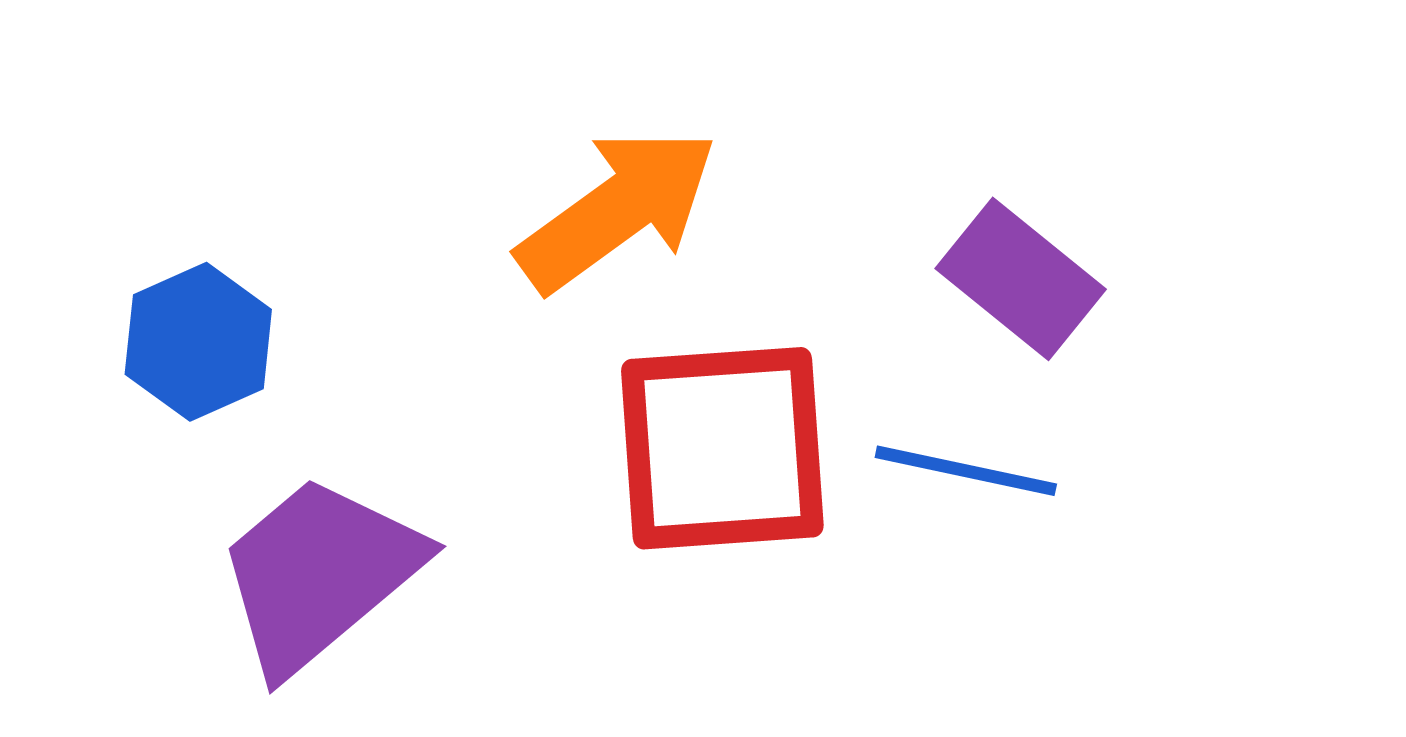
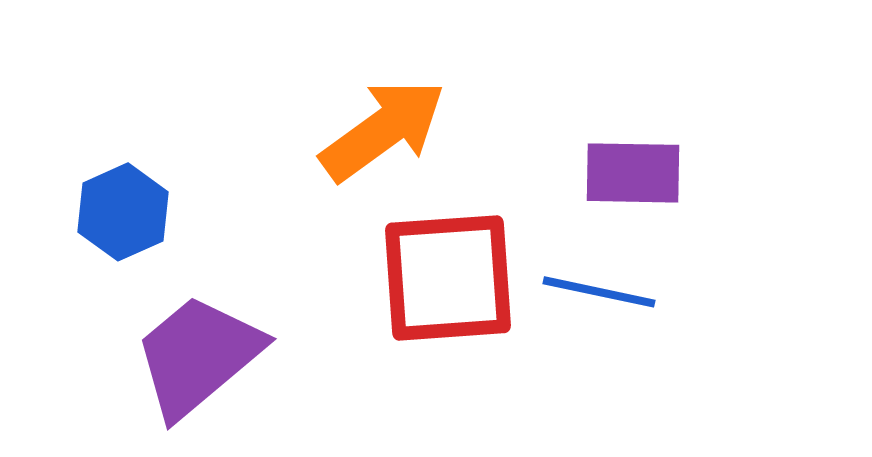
purple rectangle: (1021, 279) -> (633, 173), turned -38

